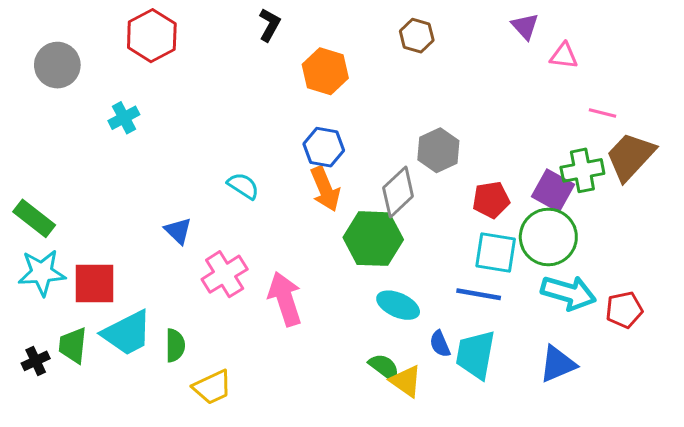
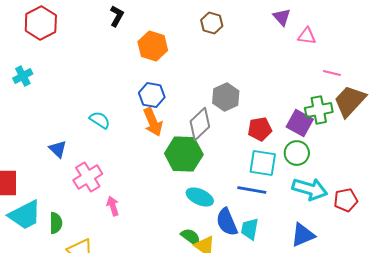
green circle: (548, 237) -> (297, 153), size x0.7
pink arrow: (285, 299) -> (113, 206), moved, size x0.6
blue semicircle: (440, 344) -> (227, 222), size x1.6
cyan trapezoid: (476, 355) -> (250, 229), size x0.7

